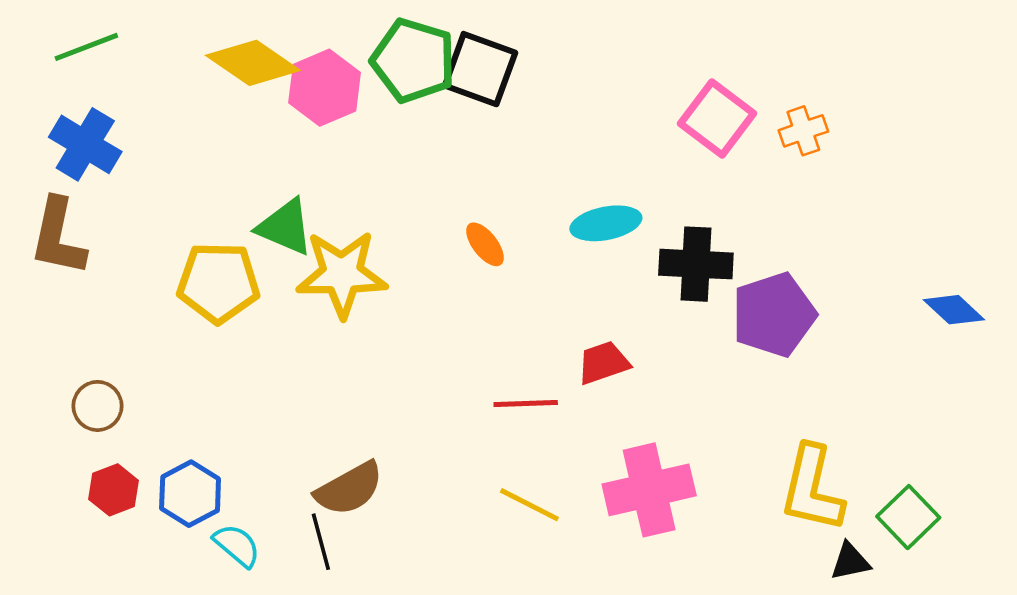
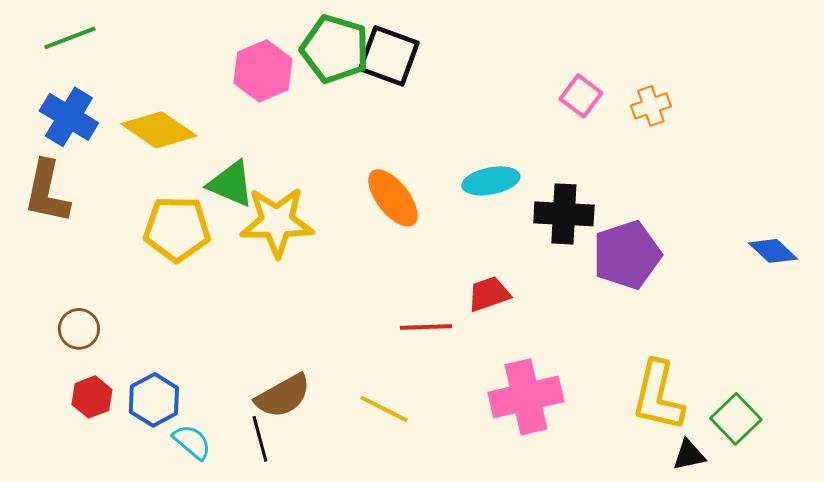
yellow diamond: (253, 63) -> (159, 130), moved
pink square: (717, 118) -> (581, 96), size x0.7
orange ellipse: (485, 244) -> (393, 198), size x1.6
yellow line: (529, 505) -> (384, 409), moved

